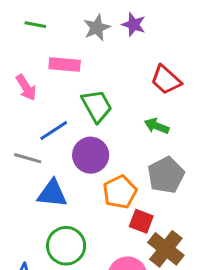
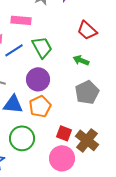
blue line: (54, 131) -> (14, 50), moved
orange pentagon: (120, 192) -> (40, 106), moved
red square: (141, 221) -> (64, 133), moved

